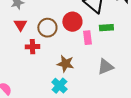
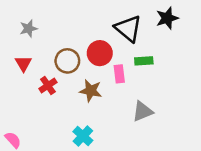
red triangle: (20, 25) -> (23, 63), moved
red cross: (32, 47) -> (48, 86), turned -32
brown star: (65, 64) -> (91, 91), moved

